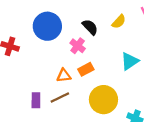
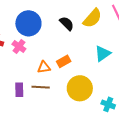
yellow semicircle: (119, 22) -> (92, 18), size x1.5
pink cross: (78, 46) -> (19, 46), moved
brown line: (60, 98) -> (41, 87), turned 30

